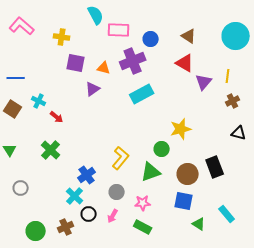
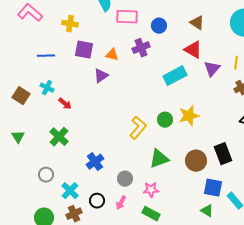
purple cross: (133, 61) -> (141, 48), size x0.7
blue line: (16, 78) -> (46, 56), moved
cyan rectangle: (142, 94) -> (175, 76), moved
green circle: (162, 149) -> (165, 120), moved
yellow L-shape: (121, 158) -> (138, 128), moved
gray circle: (21, 188) -> (46, 175), moved
cyan cross: (75, 196) -> (70, 191), moved
blue square: (184, 201) -> (213, 188), moved

